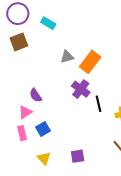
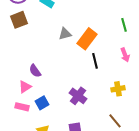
purple cross: (81, 89) -> (78, 96), moved
black line: (99, 104) -> (95, 61), moved
pink rectangle: (22, 133) -> (22, 107), turned -64

